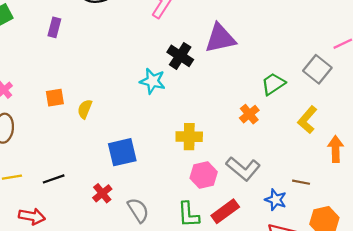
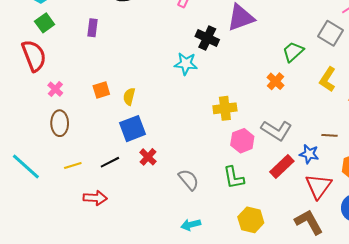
blue square: (122, 152) -> (133, 129), moved
red cross: (102, 193) -> (148, 157), moved
red rectangle: (225, 211) -> (282, 166), moved

